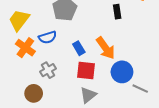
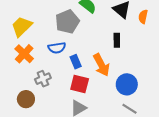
black rectangle: (117, 12) -> (117, 40), moved
blue semicircle: (48, 37) -> (57, 48), moved
blue circle: (122, 72) -> (127, 84), moved

